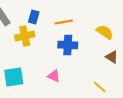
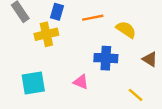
yellow semicircle: (105, 32) -> (126, 30), moved
blue cross: (68, 45) -> (106, 58), moved

